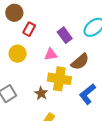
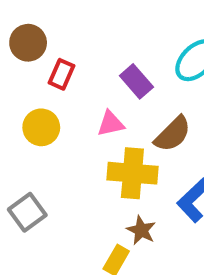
brown star: (41, 93) -> (141, 230), moved

